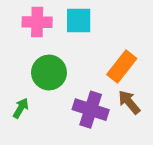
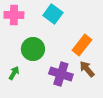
cyan square: (79, 21) -> (53, 14), turned 36
pink cross: (37, 22) -> (14, 15), moved

